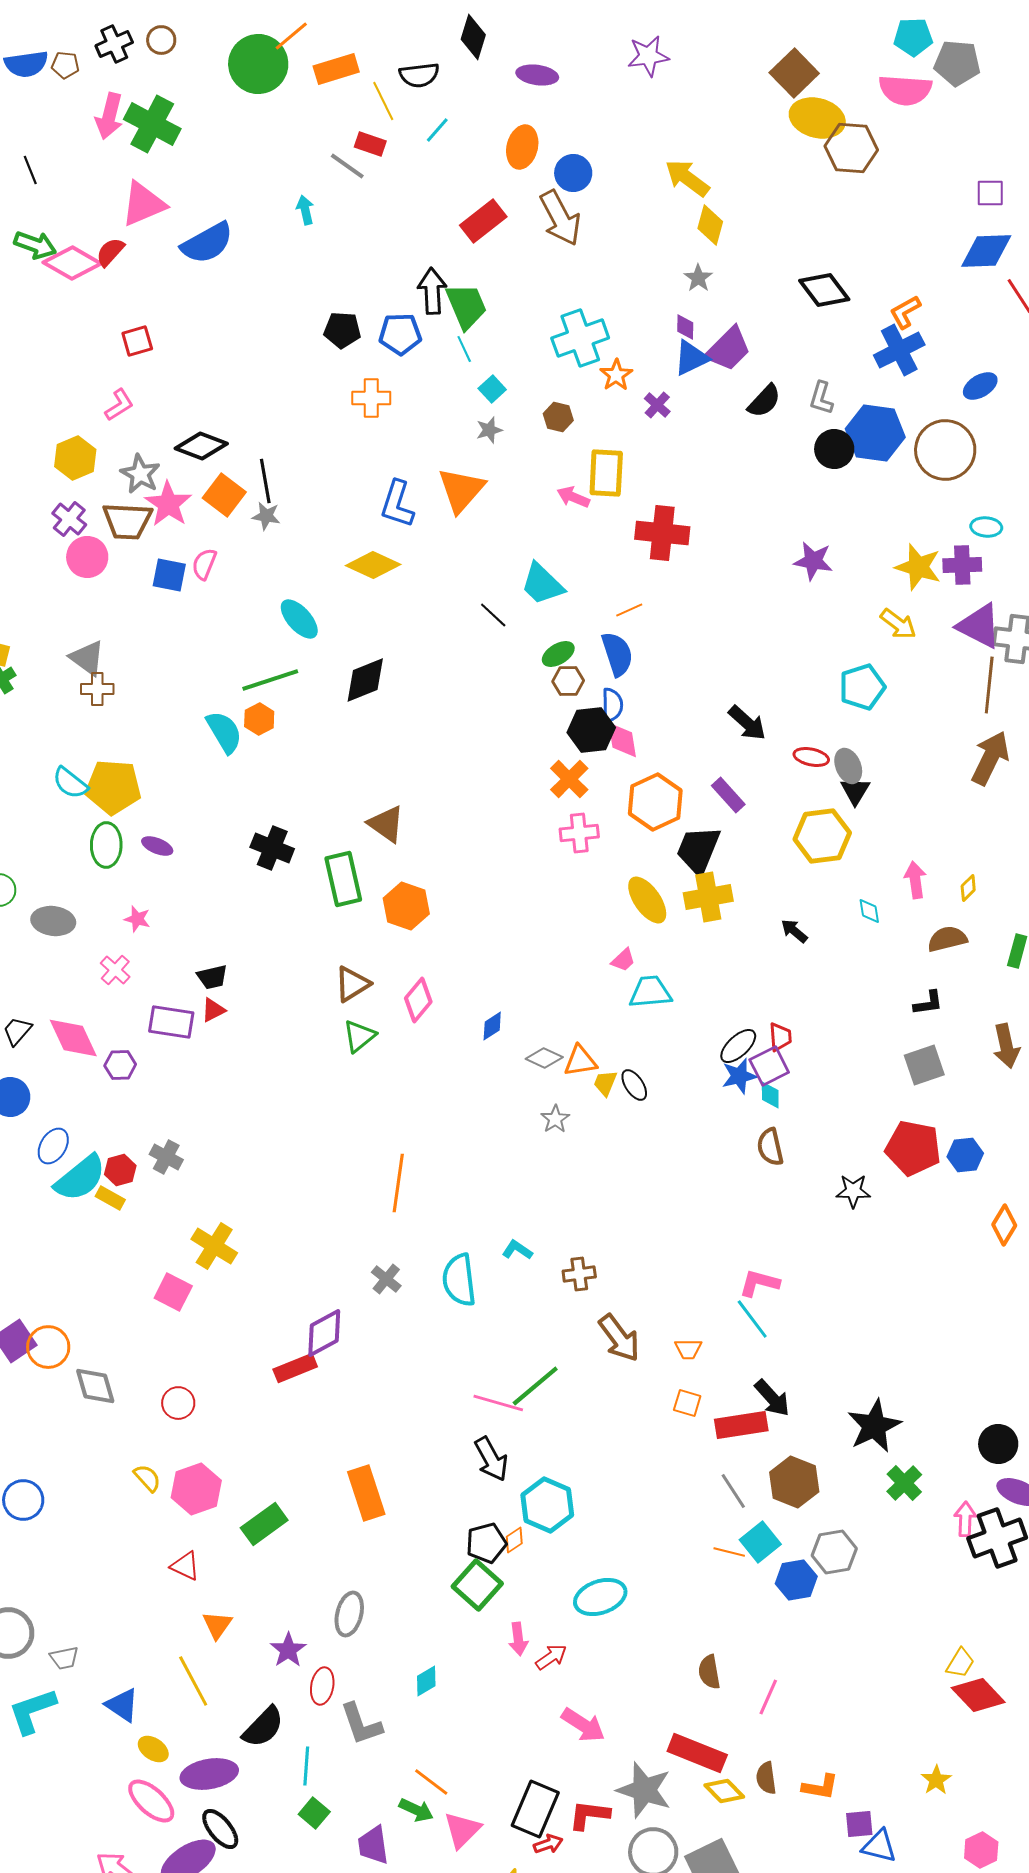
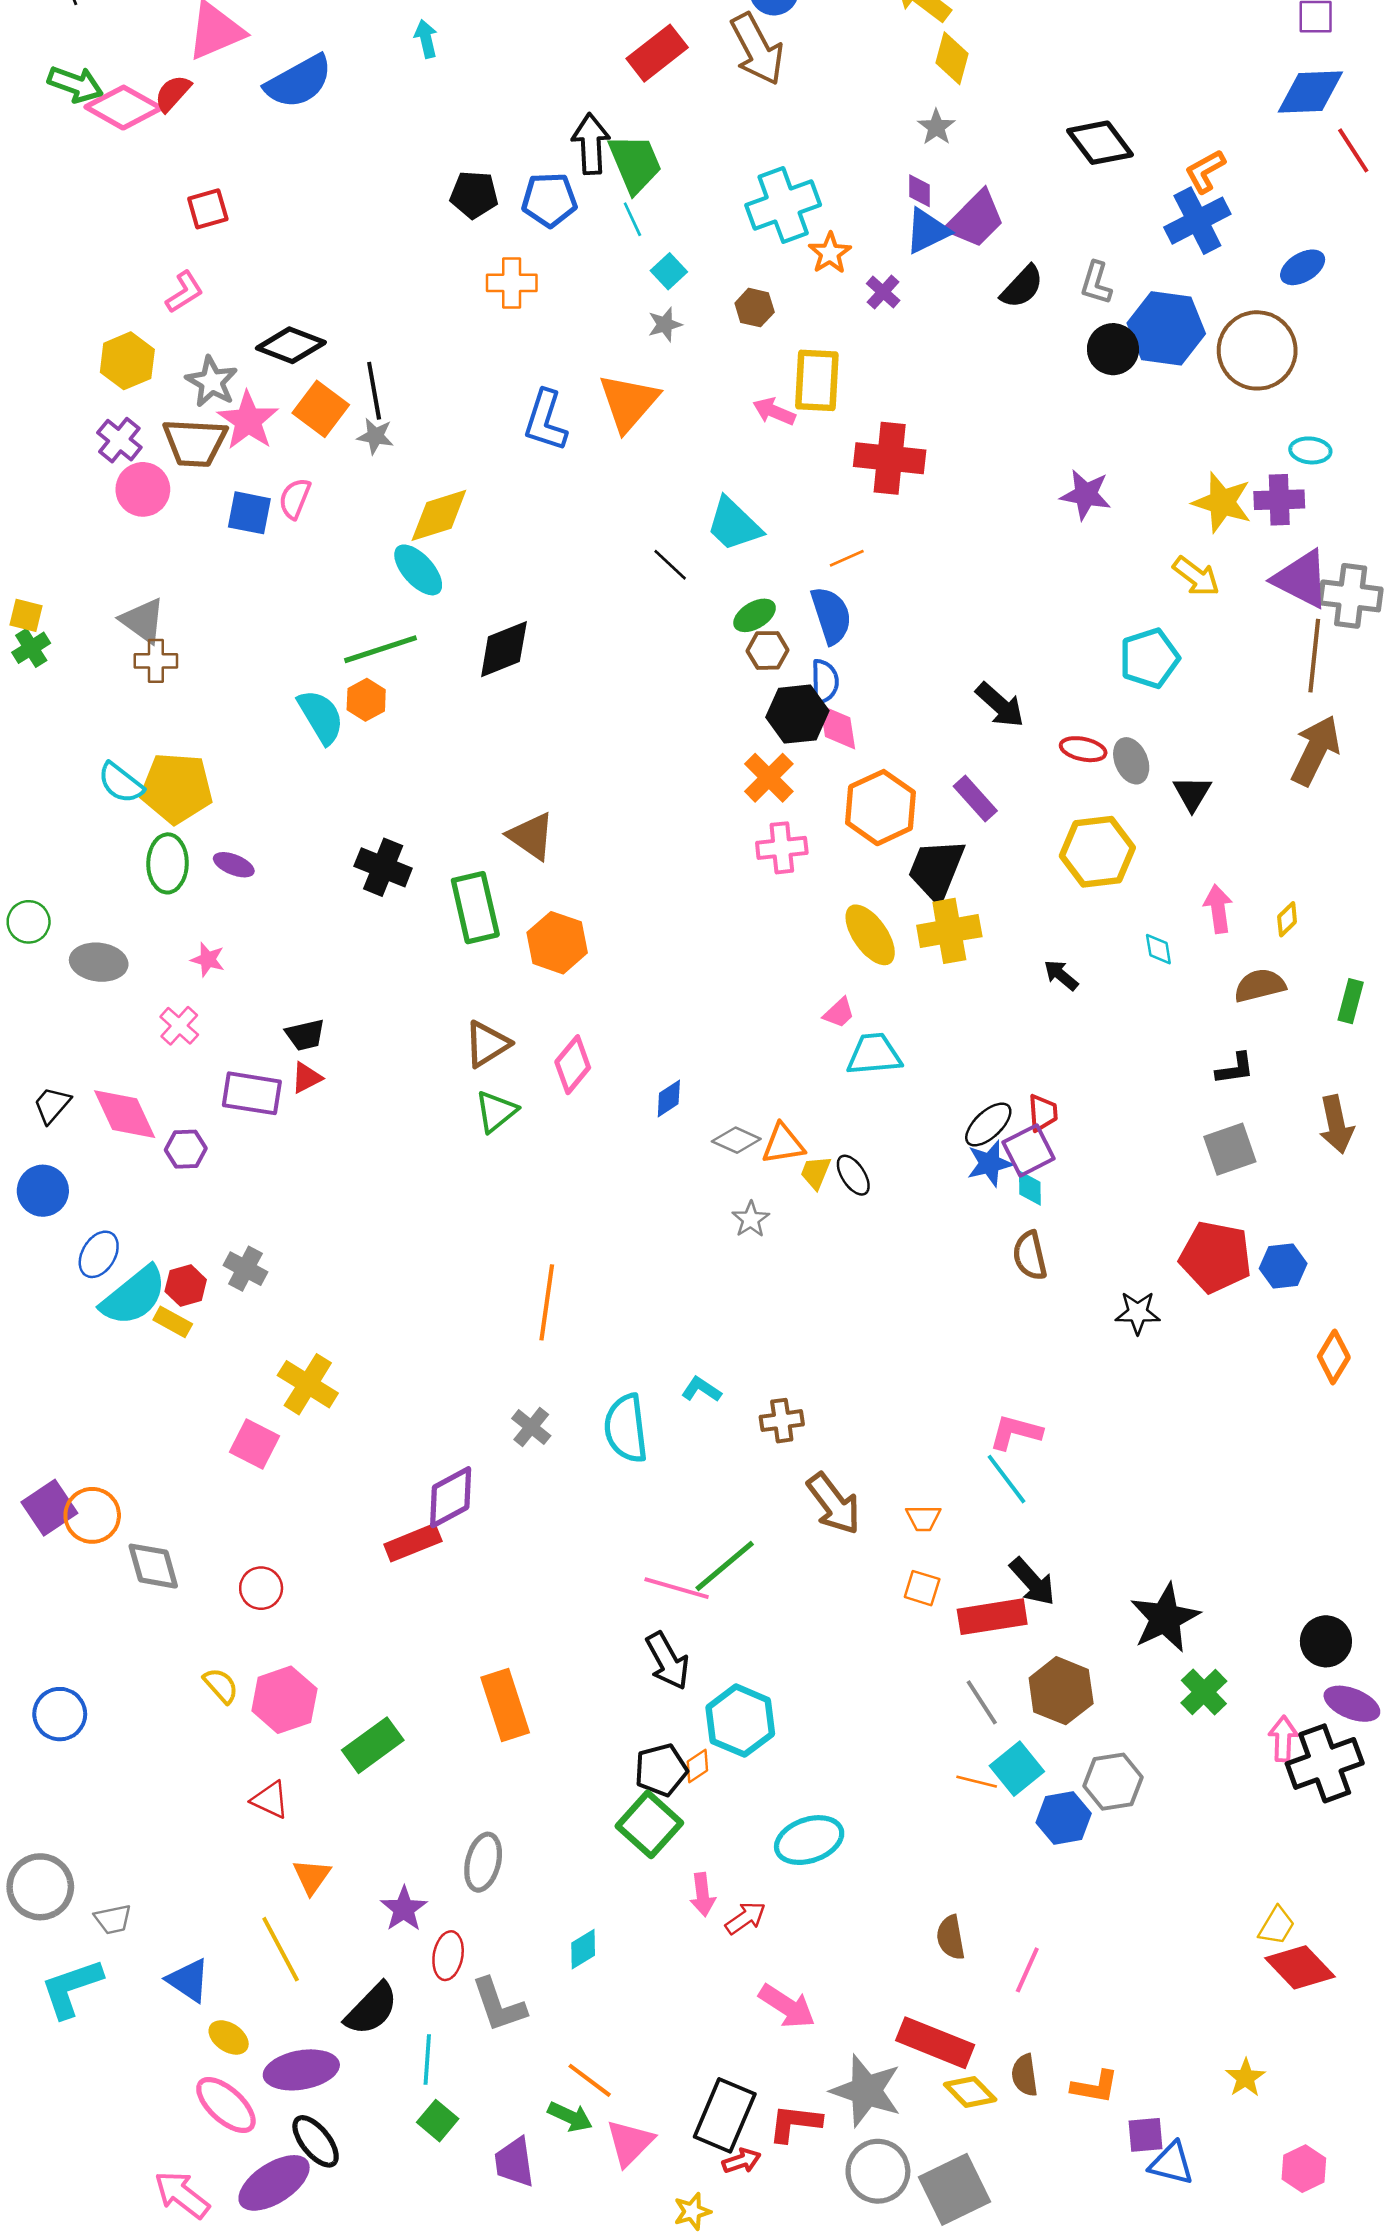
yellow diamond: (373, 565) -> (439, 515), moved, turned -42
black triangle: (855, 791) -> (1192, 793), moved

